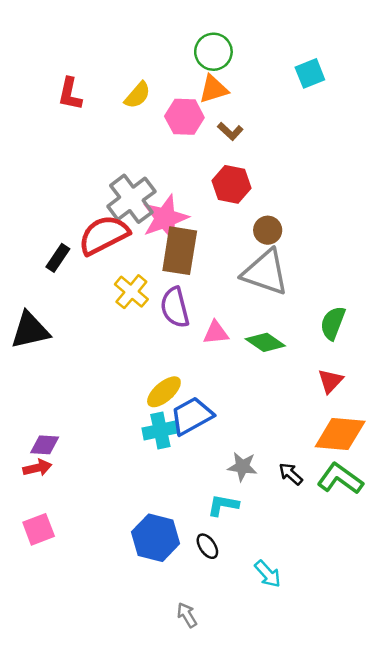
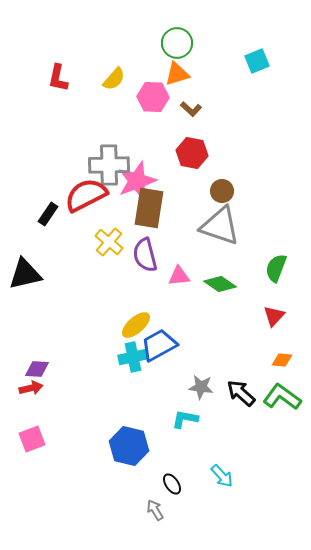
gray cross: (131, 199) -> (109, 165), turned 36
orange diamond: (340, 434) -> (282, 360), size x0.5
black arrow: (291, 474) -> (241, 393), size x1.4
black ellipse: (207, 546) -> (172, 484), moved

